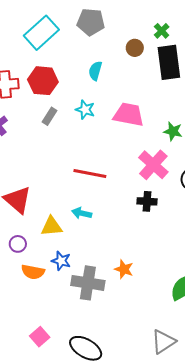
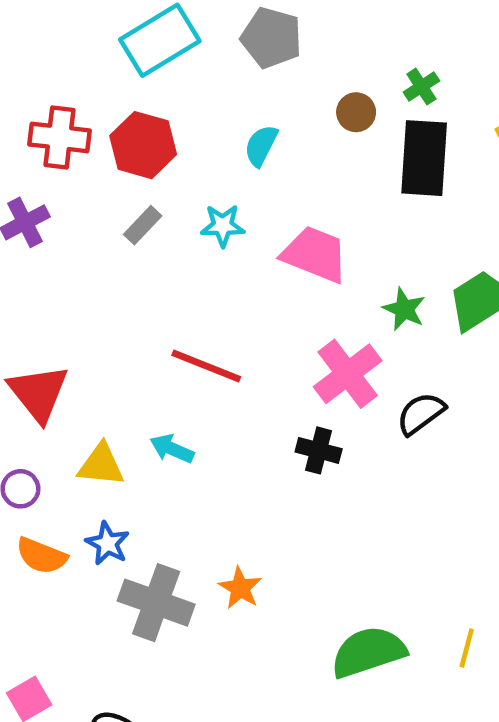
cyan star: (85, 110) -> (223, 226), turned -30

